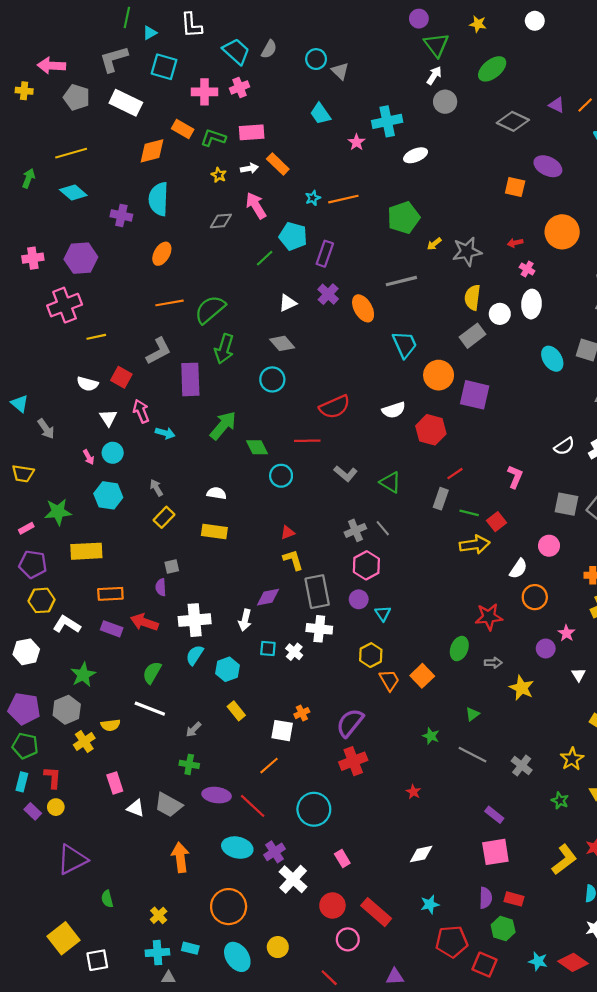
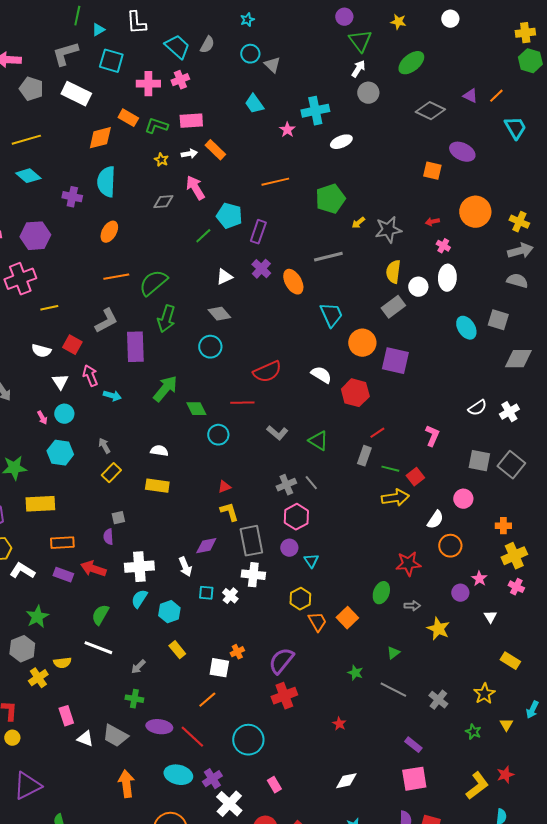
cyan star: (313, 198) -> (247, 20), moved
white semicircle: (394, 410) -> (321, 375), turned -130
white arrow: (245, 620) -> (185, 567), turned -36

